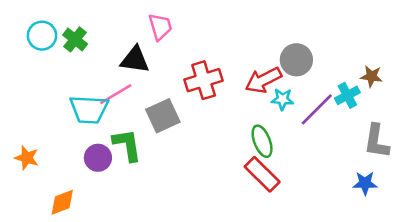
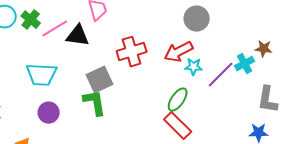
gray circle: (296, 60) -> (197, 19), moved
pink line: (116, 94) -> (55, 29), moved
green ellipse: (262, 141) -> (178, 100), turned 55
green L-shape: (127, 145) -> (95, 103), moved

